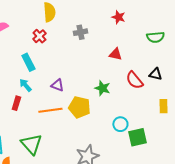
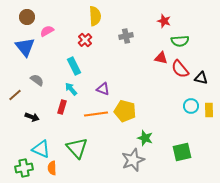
green semicircle: (155, 37) -> (180, 41), moved
red semicircle: (134, 80) -> (180, 69), moved
green star: (102, 88) -> (145, 138), moved
cyan circle: (120, 124) -> (191, 106), moved
green square: (137, 137) -> (182, 152), moved

